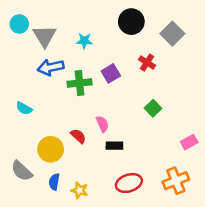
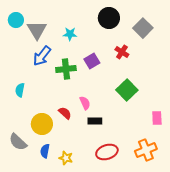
blue arrow: (51, 67) -> (42, 56), turned -40
cyan semicircle: (24, 108) -> (20, 90), turned 72
green square: (153, 108) -> (127, 90), size x1.5
pink rectangle: (189, 142) -> (157, 118), turned -64

